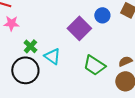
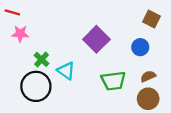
blue circle: (102, 15) -> (140, 47), moved
green trapezoid: (94, 65) -> (113, 81), turned -40

